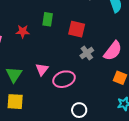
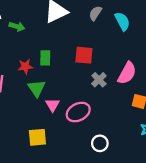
green rectangle: (48, 19) -> (45, 58), moved
green triangle: (14, 75) -> (37, 88), moved
yellow square: (15, 102) -> (37, 137), moved

